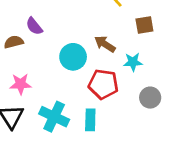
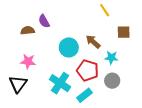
gray circle: (150, 98) -> (112, 81), moved
cyan cross: (54, 117) -> (60, 83), moved
cyan rectangle: (90, 120) -> (84, 95), moved, turned 42

